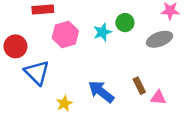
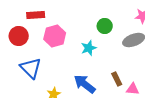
cyan star: (102, 32) -> (89, 48), moved
red circle: (15, 46) -> (19, 36), moved

